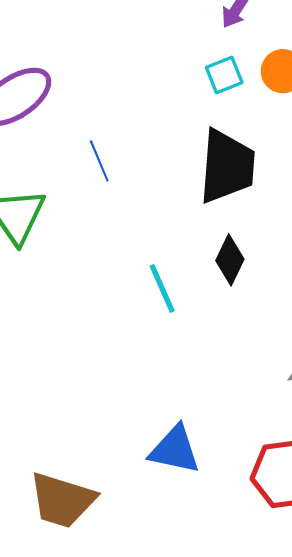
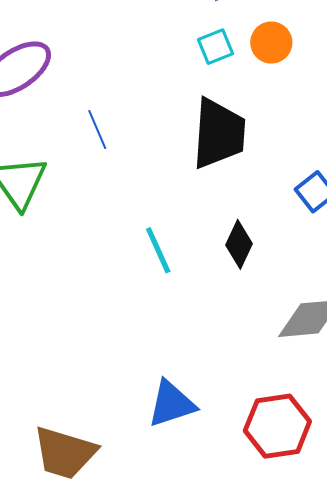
black diamond: (230, 260) -> (239, 244), moved
blue triangle: (175, 450) -> (171, 404), turned -30

